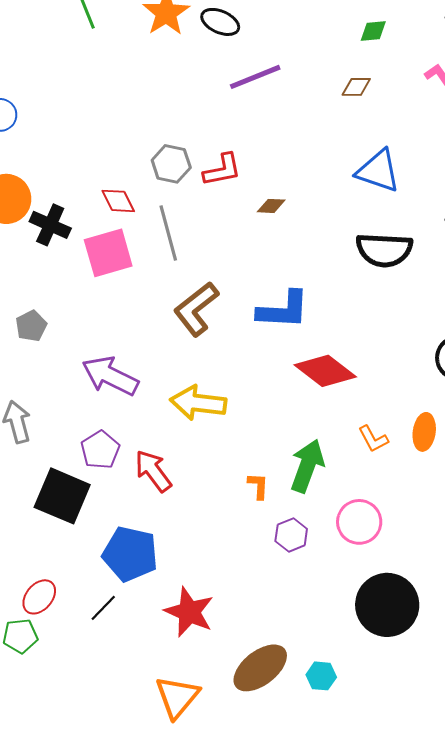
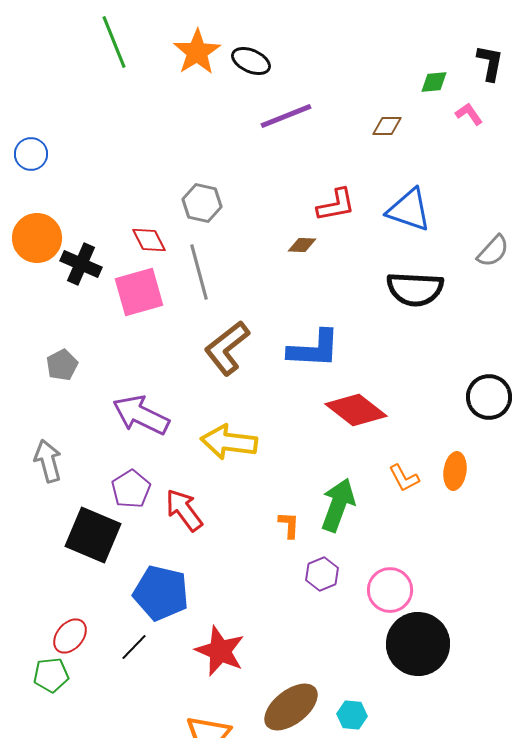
green diamond: (373, 31) -> (434, 82), moved
red L-shape: (222, 170) -> (336, 205), moved
pink circle: (359, 522) -> (390, 590), moved

